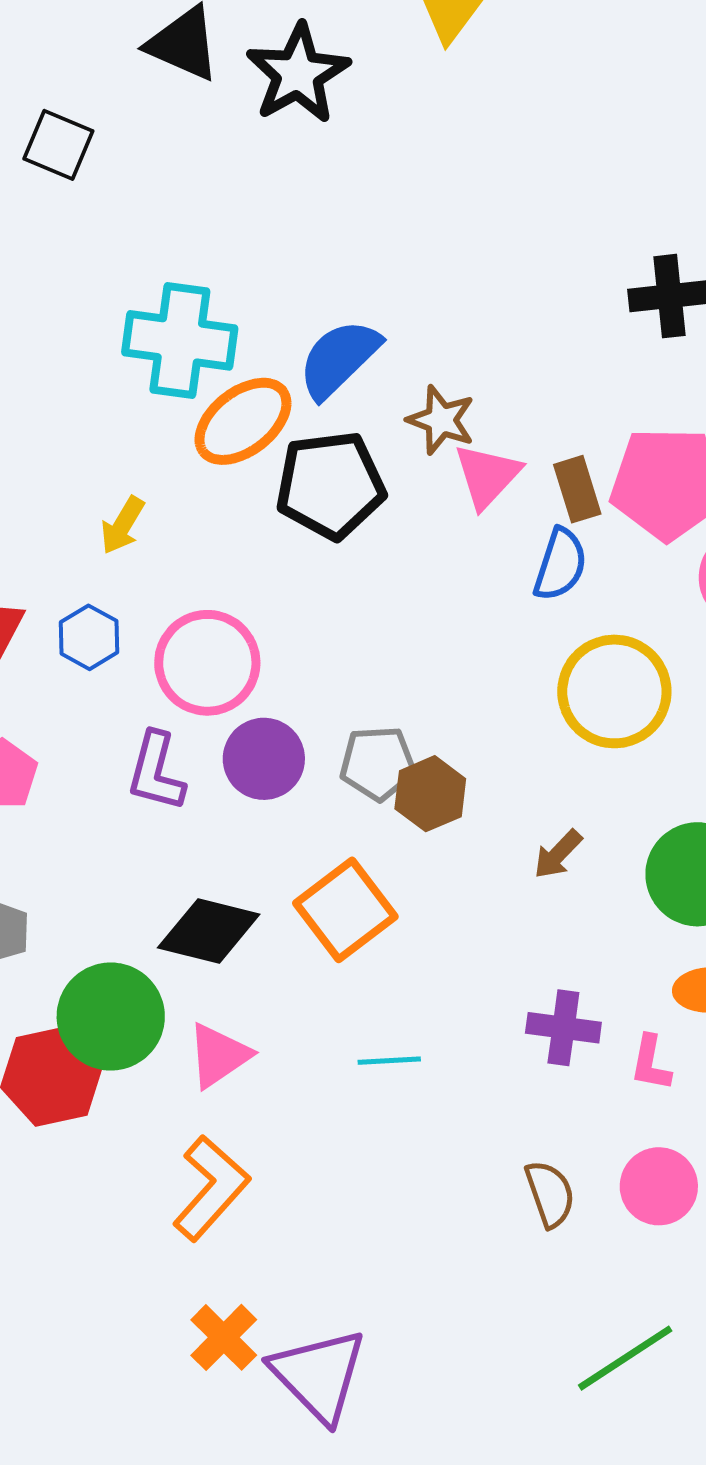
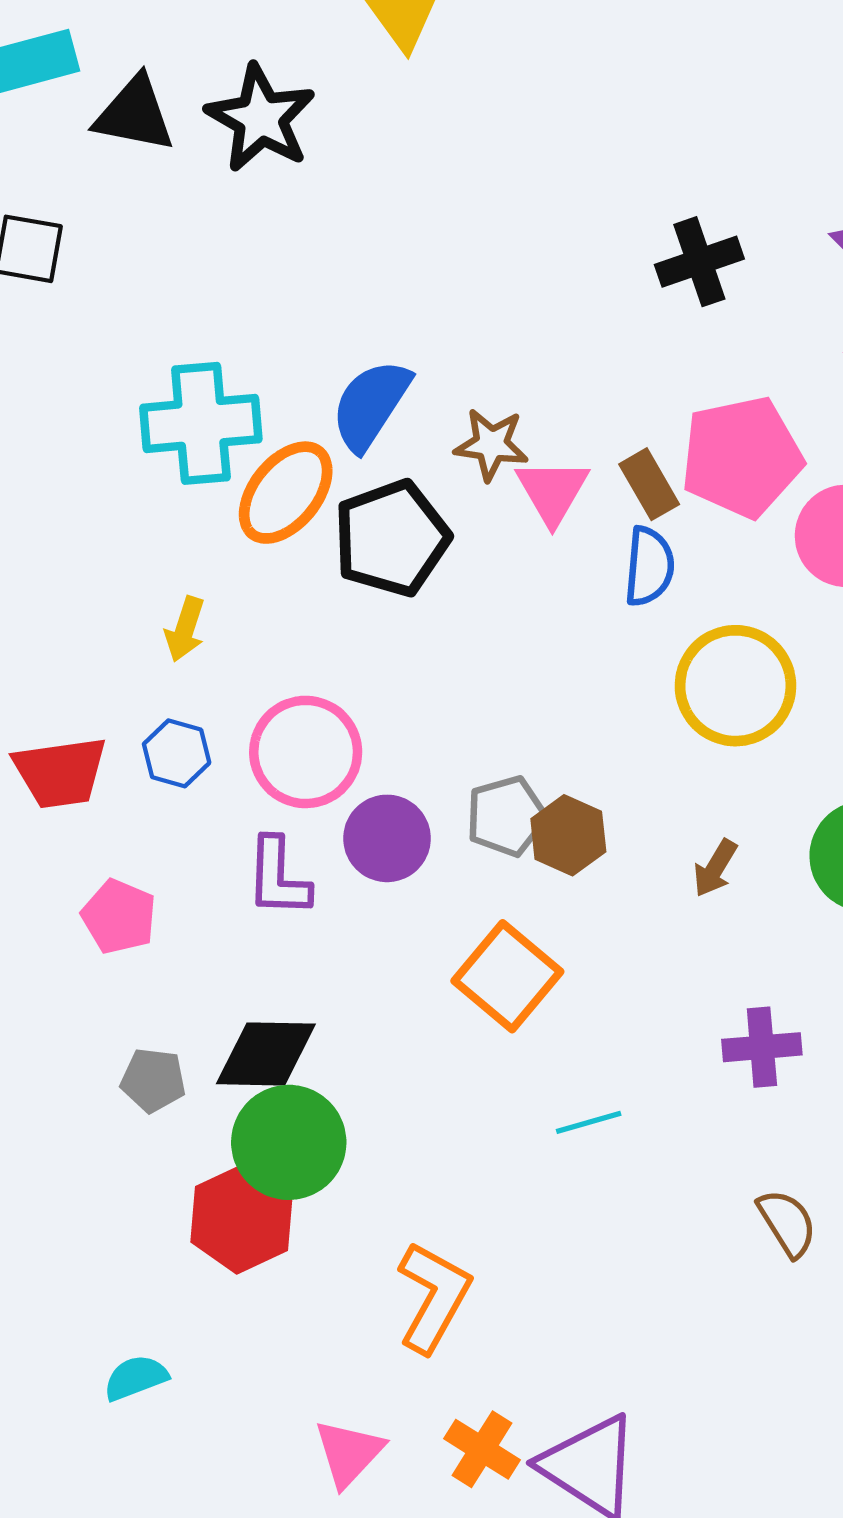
black diamond: (209, 931) -> (266, 1054), moved
pink triangle: (219, 1055) -> (349, 1453), moved

